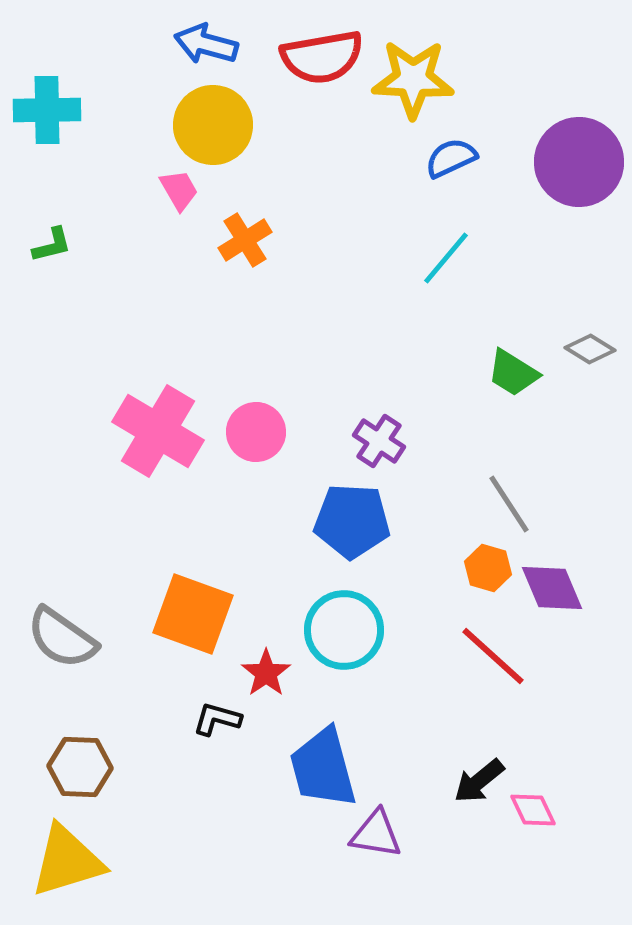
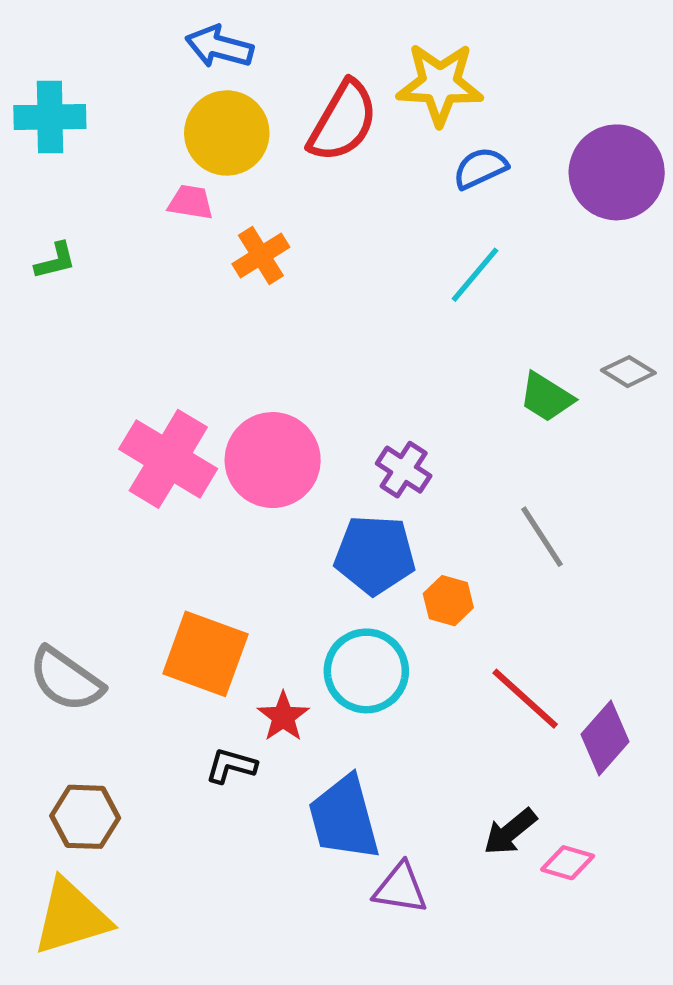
red semicircle: (322, 57) -> (343, 121), moved, turned -50
pink trapezoid: (179, 190) -> (191, 202), turned -51
pink circle: (256, 432) -> (273, 460), size x1.5
orange hexagon: (488, 568) -> (448, 601), moved
purple diamond: (552, 588) -> (605, 738), moved, turned 64
pink diamond: (533, 810) -> (568, 863), turned -48

